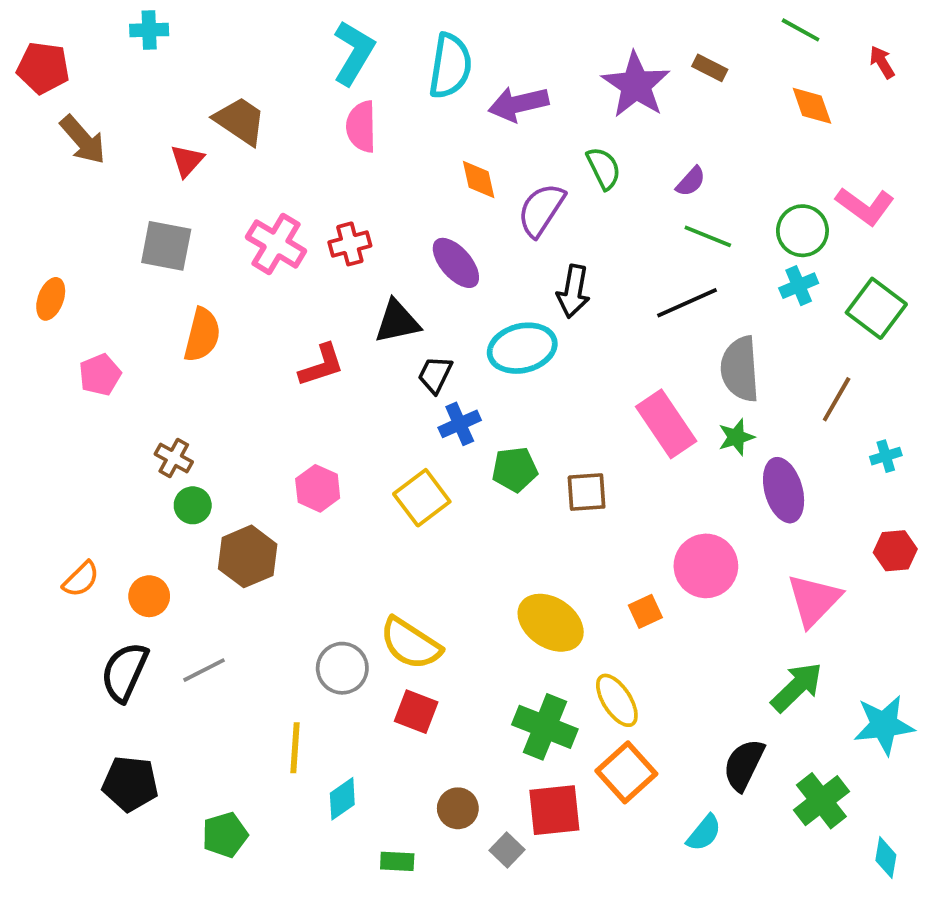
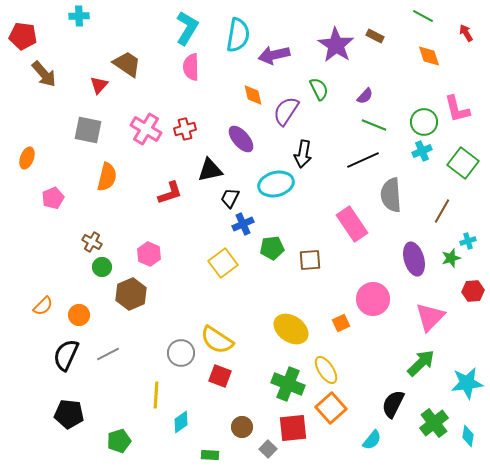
pink L-shape: (865, 206) -> (457, 109), turned 40
green star: (736, 437) -> (451, 258), moved
pink hexagon: (318, 488) -> (149, 254), moved
cyan diamond: (886, 858) -> (468, 436), moved

